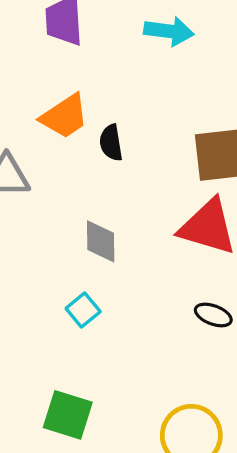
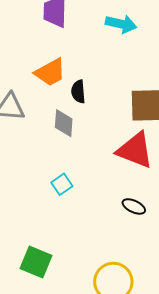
gray diamond: (101, 241) -> (64, 123), moved
cyan square: (83, 310) -> (62, 184), moved

